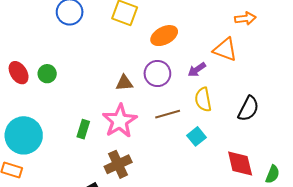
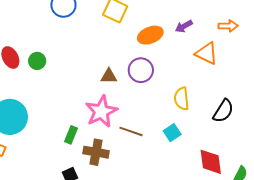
purple arrow: (197, 70) -> (184, 26), moved
brown line: (168, 114) -> (131, 131), moved, turned 30
green rectangle: (83, 129) -> (71, 135), moved
brown cross: (118, 164) -> (96, 152), turned 30

